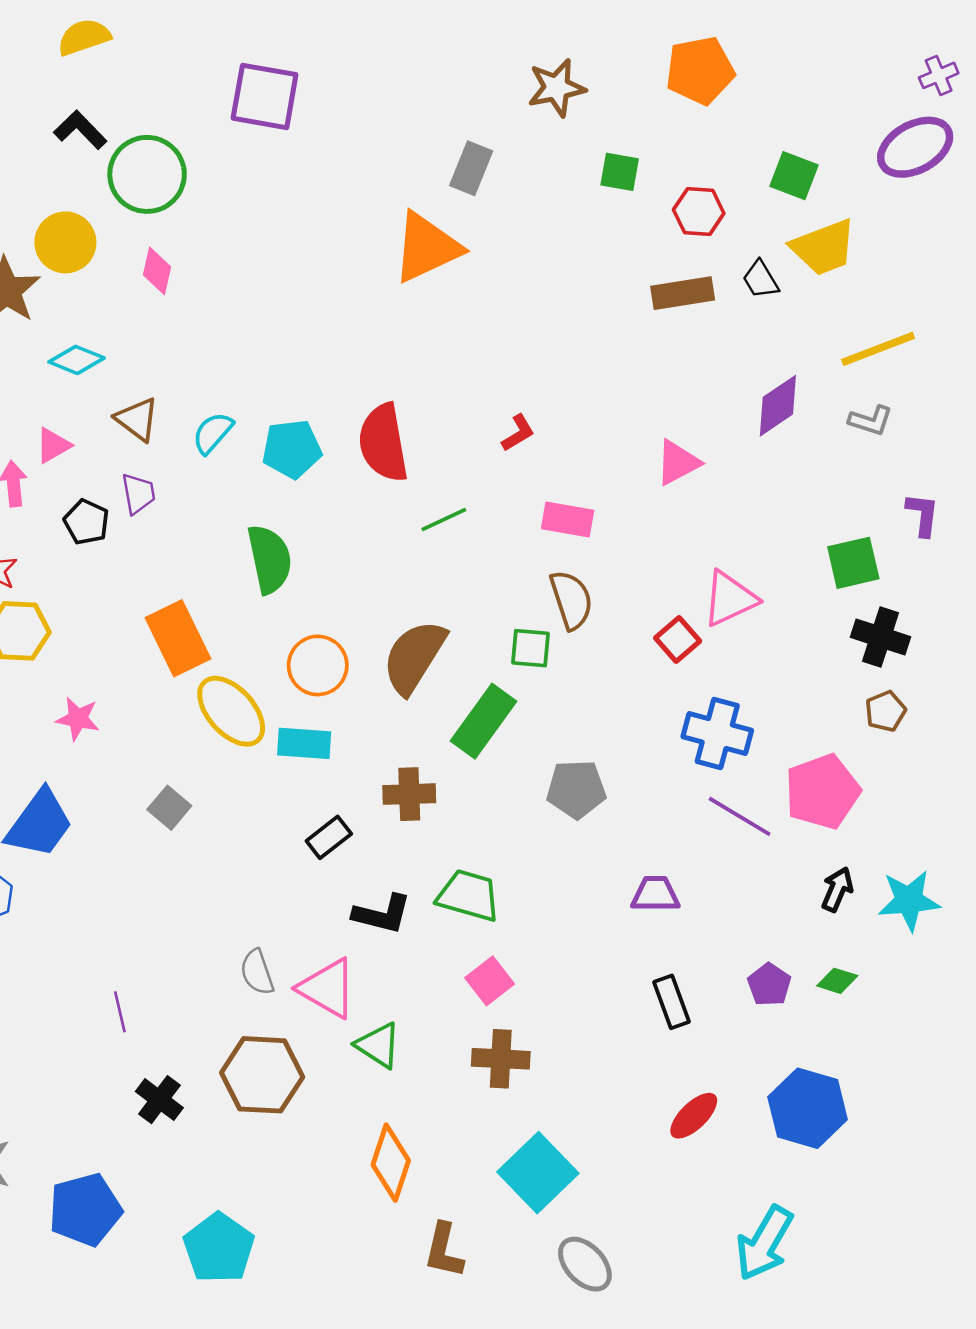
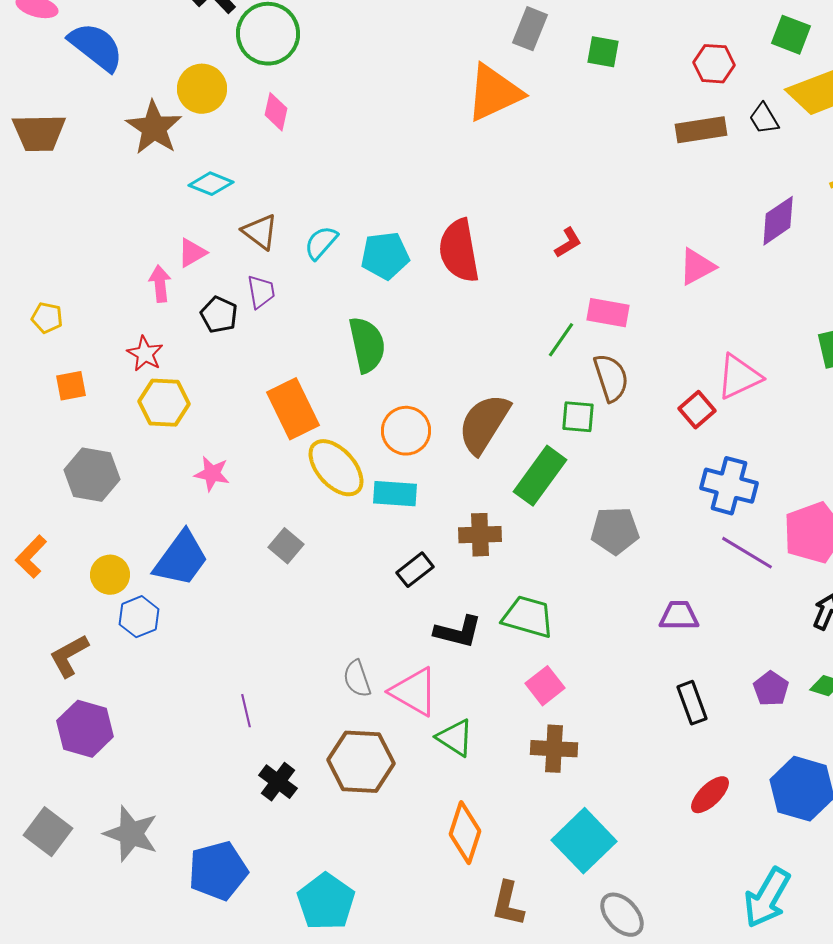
green square: (620, 172) -> (603, 52), moved
green line: (444, 519) -> (561, 340), moved, turned -30

